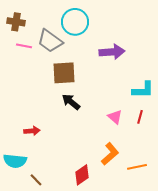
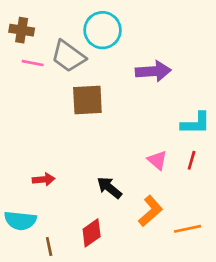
black arrow: (71, 102) -> (109, 188), moved
red diamond: (82, 175) -> (92, 233), moved
brown line: (36, 180) -> (49, 247), turned 32

